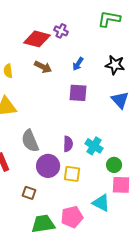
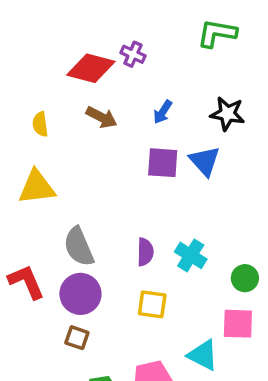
blue triangle: (120, 100) -> (205, 161), moved
green circle: (114, 165) -> (245, 278), moved
purple circle: (48, 166) -> (80, 294), moved

